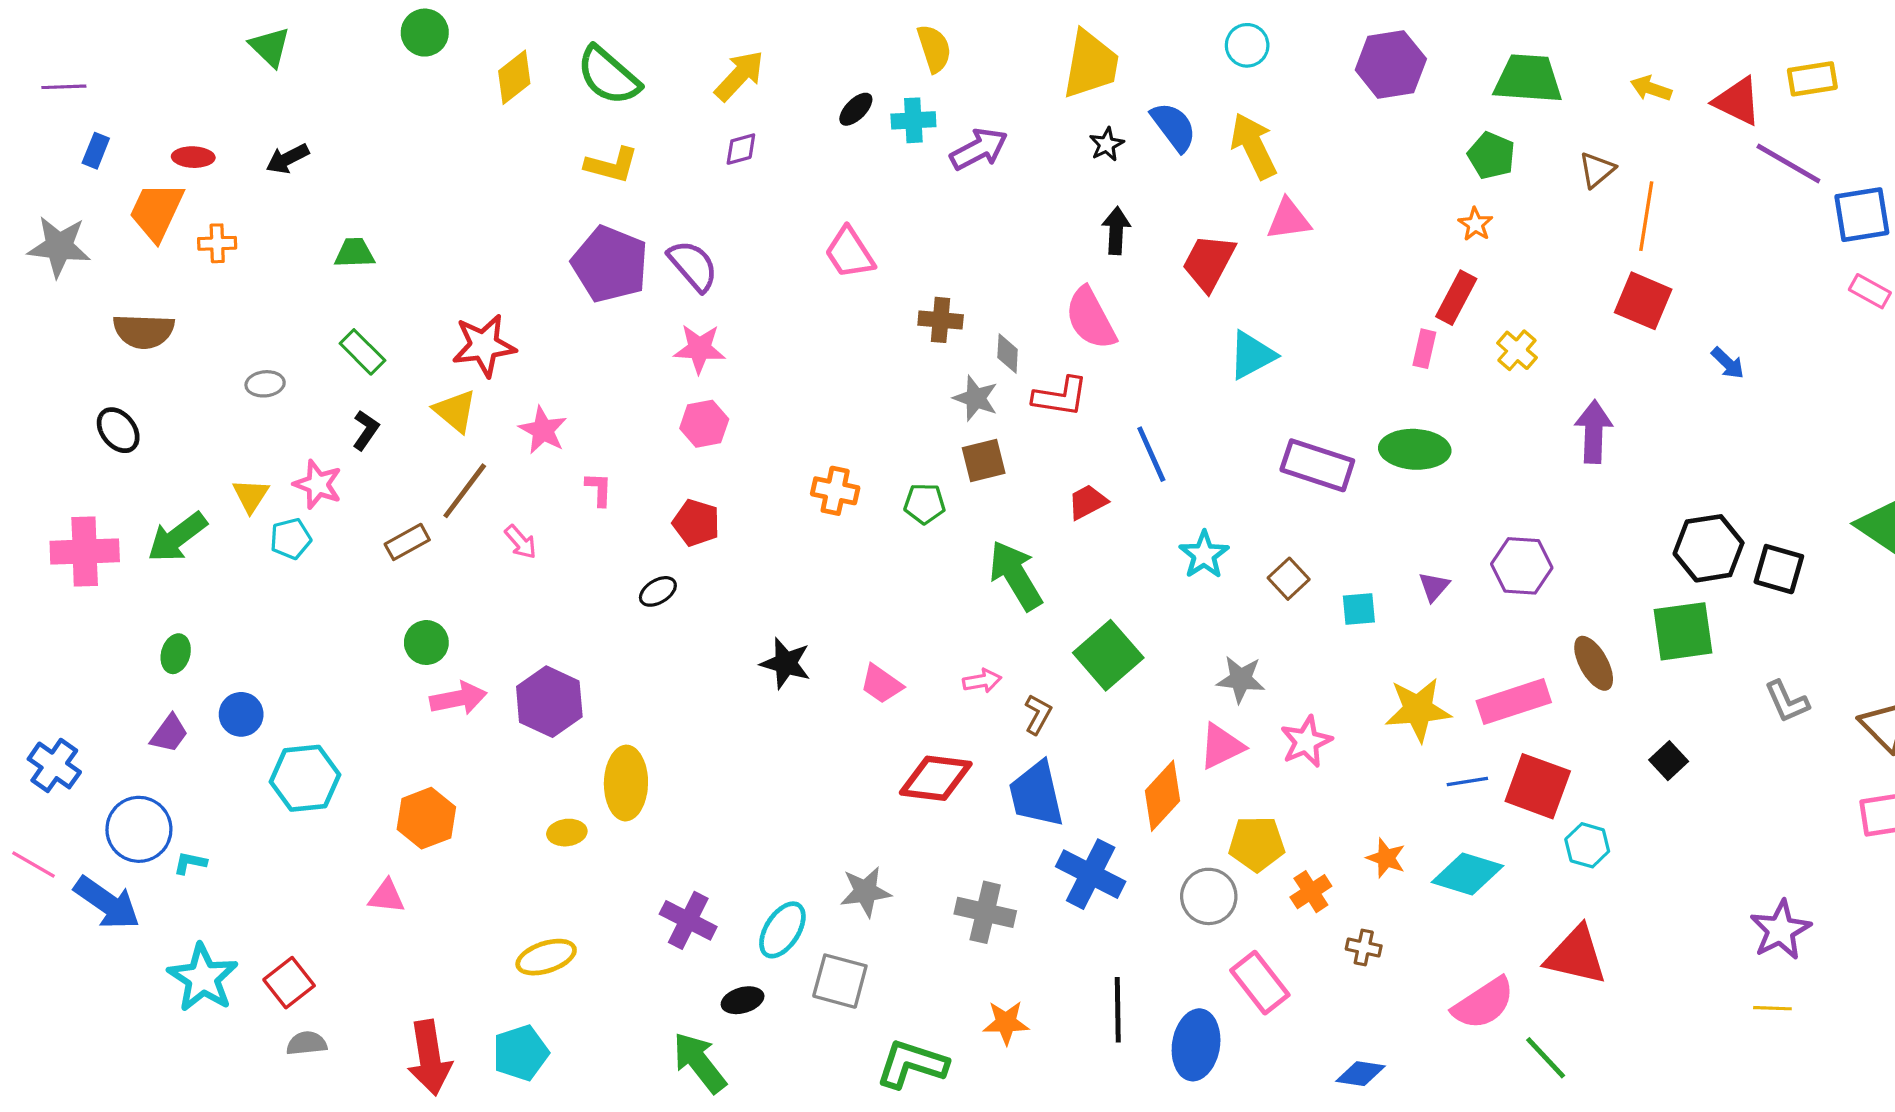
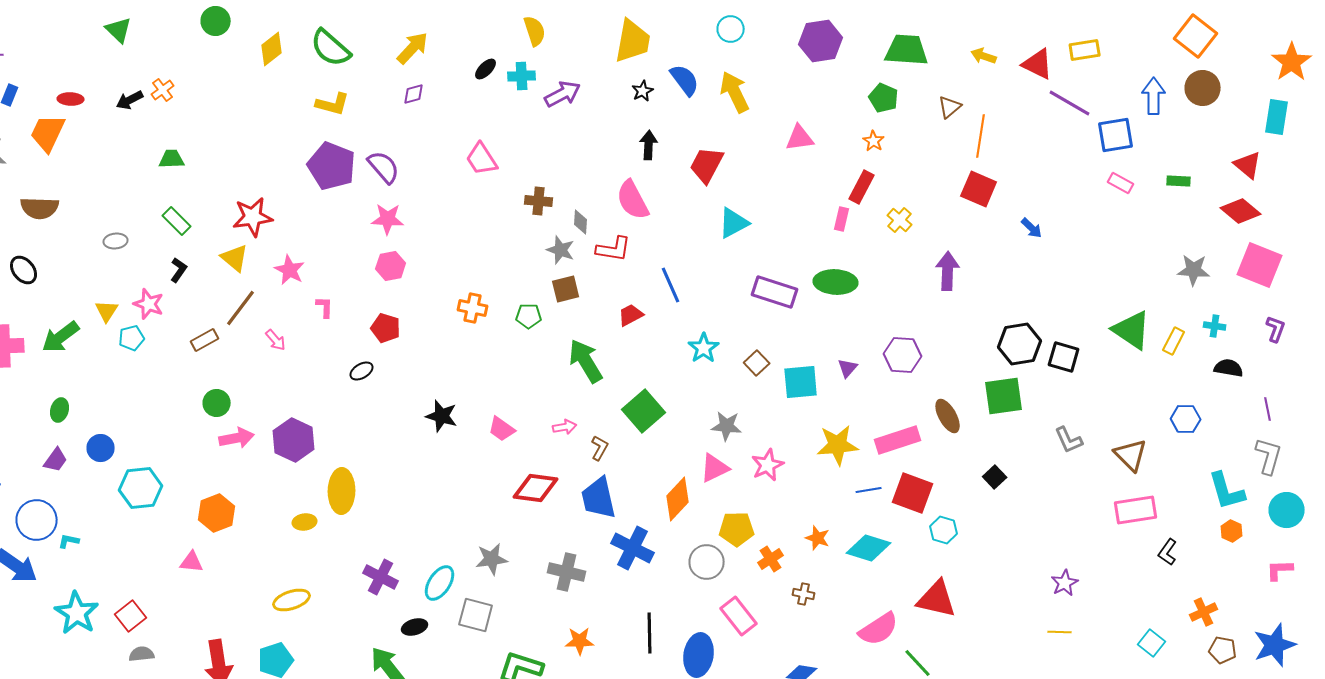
pink triangle: (1289, 219) -> (800, 138), moved
orange cross: (217, 243) -> (163, 90), moved, turned -35
cyan square: (1359, 609) -> (801, 382), size x1.6
purple star: (1780, 930) -> (1065, 583), size x0.7

